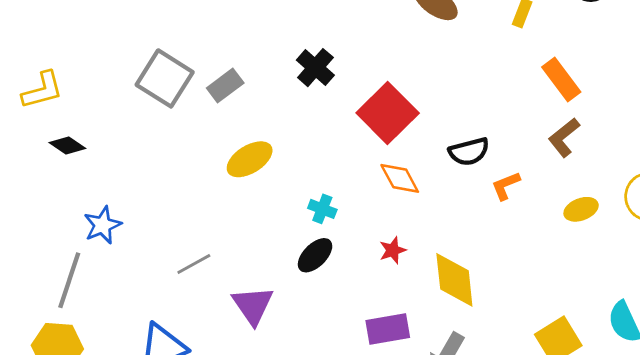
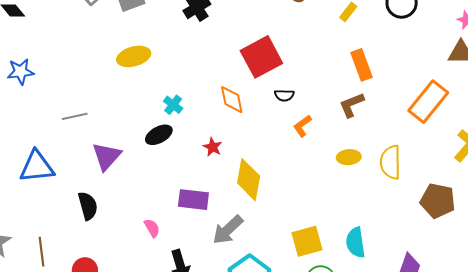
red square: (388, 113) -> (261, 57), moved
black semicircle: (469, 152) -> (284, 95), size x0.7
orange L-shape: (506, 186) -> (302, 126), turned -30
red star: (393, 250) -> (213, 147), turned 30

